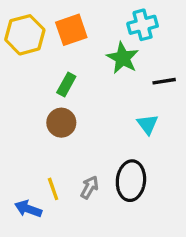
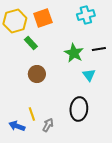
green star: (123, 58) -> (74, 53), moved
green rectangle: (66, 85) -> (31, 43), moved, turned -72
gray arrow: (90, 187) -> (48, 125), moved

